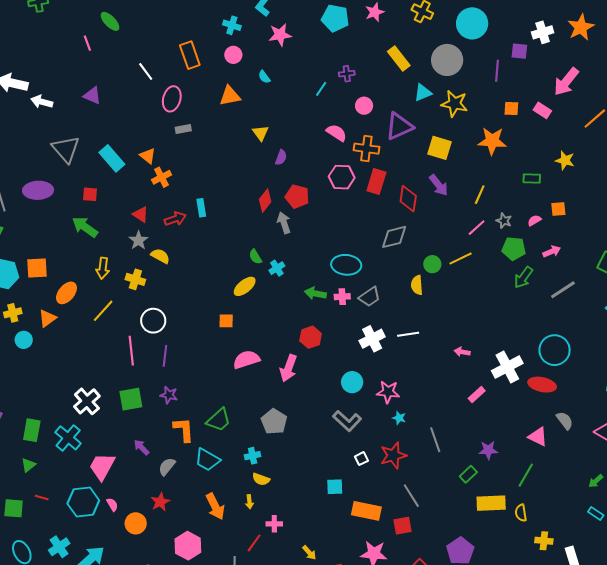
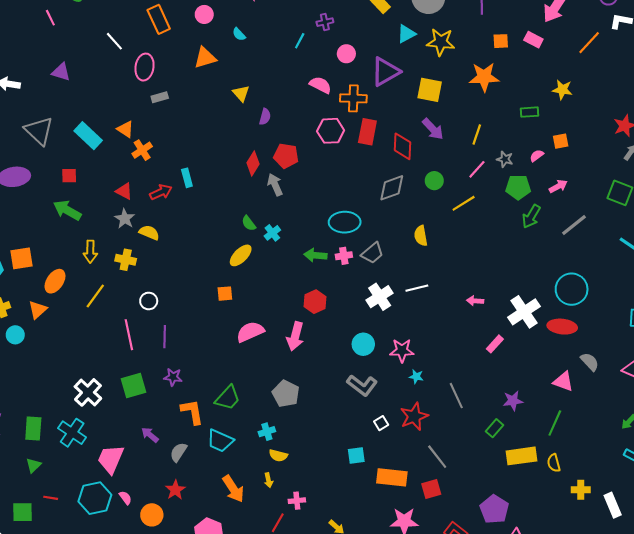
green circle: (432, 264) -> (434, 181), moved
white circle: (153, 321) -> (149, 301), size x0.7

